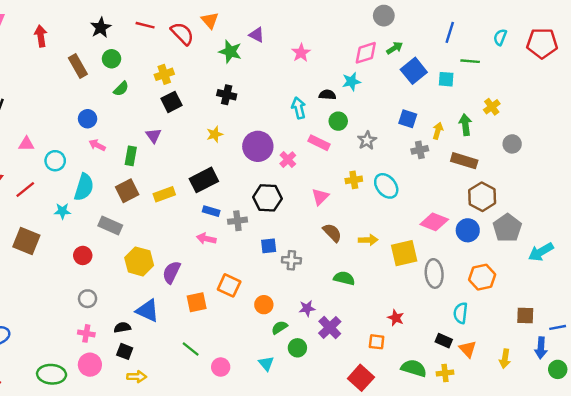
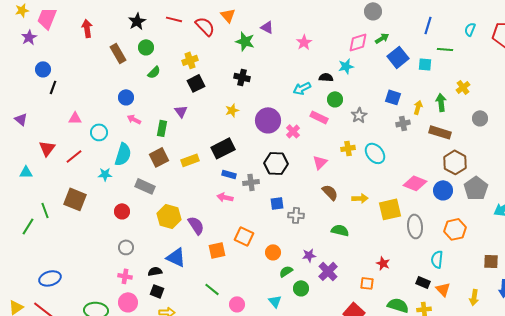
cyan arrow: (299, 108) -> (302, 88), turned -102
purple semicircle: (171, 272) -> (196, 225), turned 120

